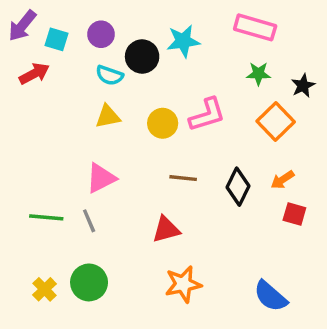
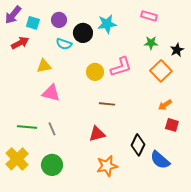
pink rectangle: (255, 27) -> (149, 16), size x0.7
yellow triangle: (108, 116) -> (44, 66), moved
pink triangle: (101, 178) -> (51, 93), moved, turned 42
black diamond: (238, 187) -> (138, 145), moved
yellow cross: (45, 289) -> (17, 159), moved, size x1.6
blue semicircle: (270, 296) -> (160, 160), moved

